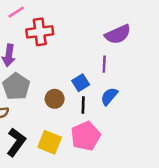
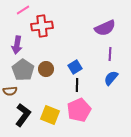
purple line: (104, 64) -> (110, 54), moved
blue semicircle: (109, 96) -> (111, 78), moved
brown circle: (55, 99) -> (46, 69), moved

